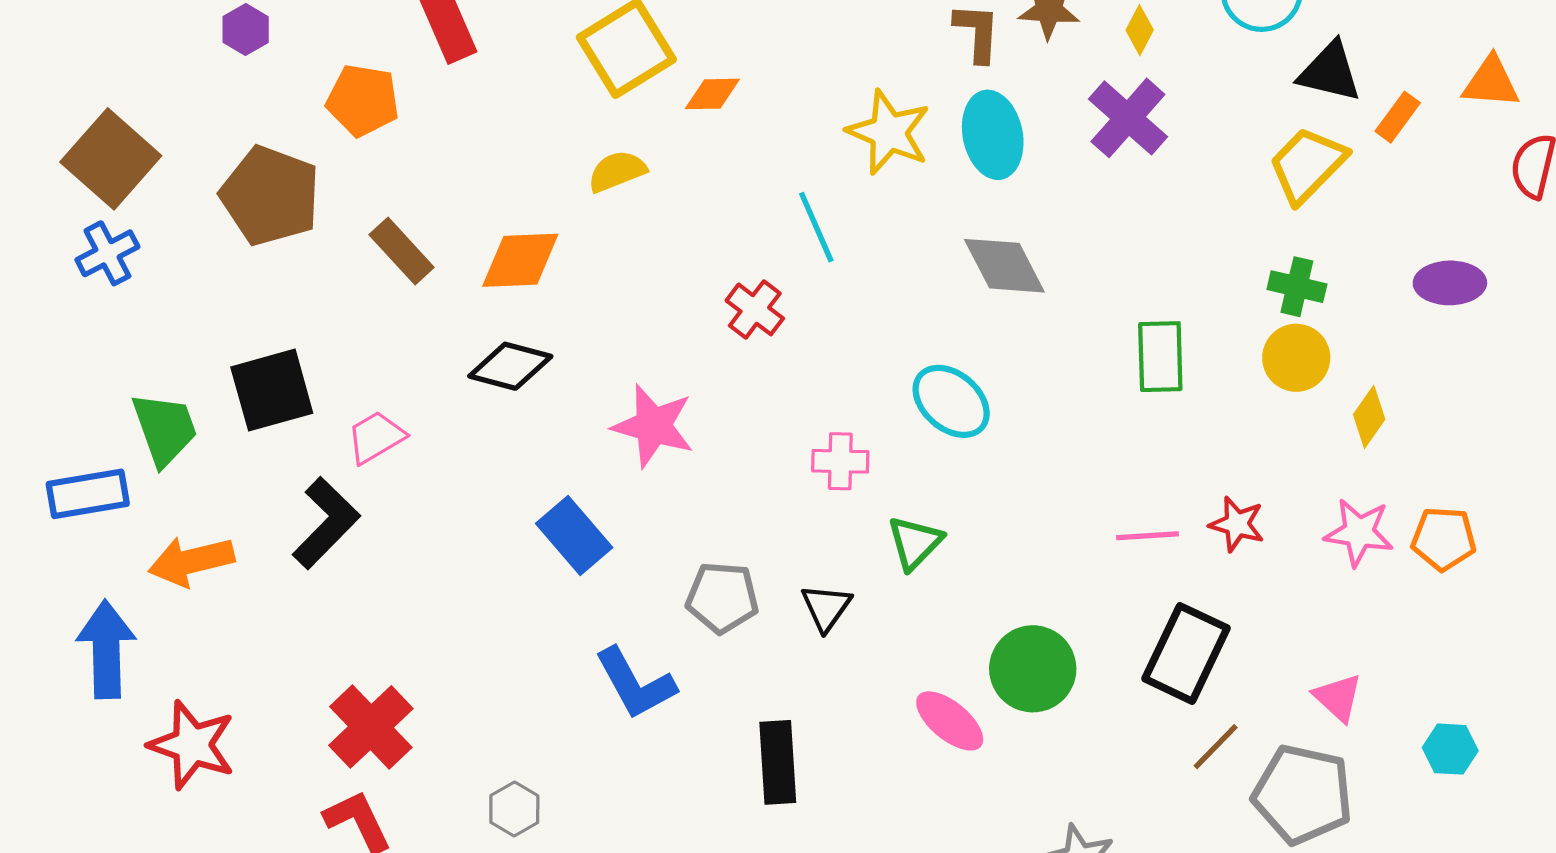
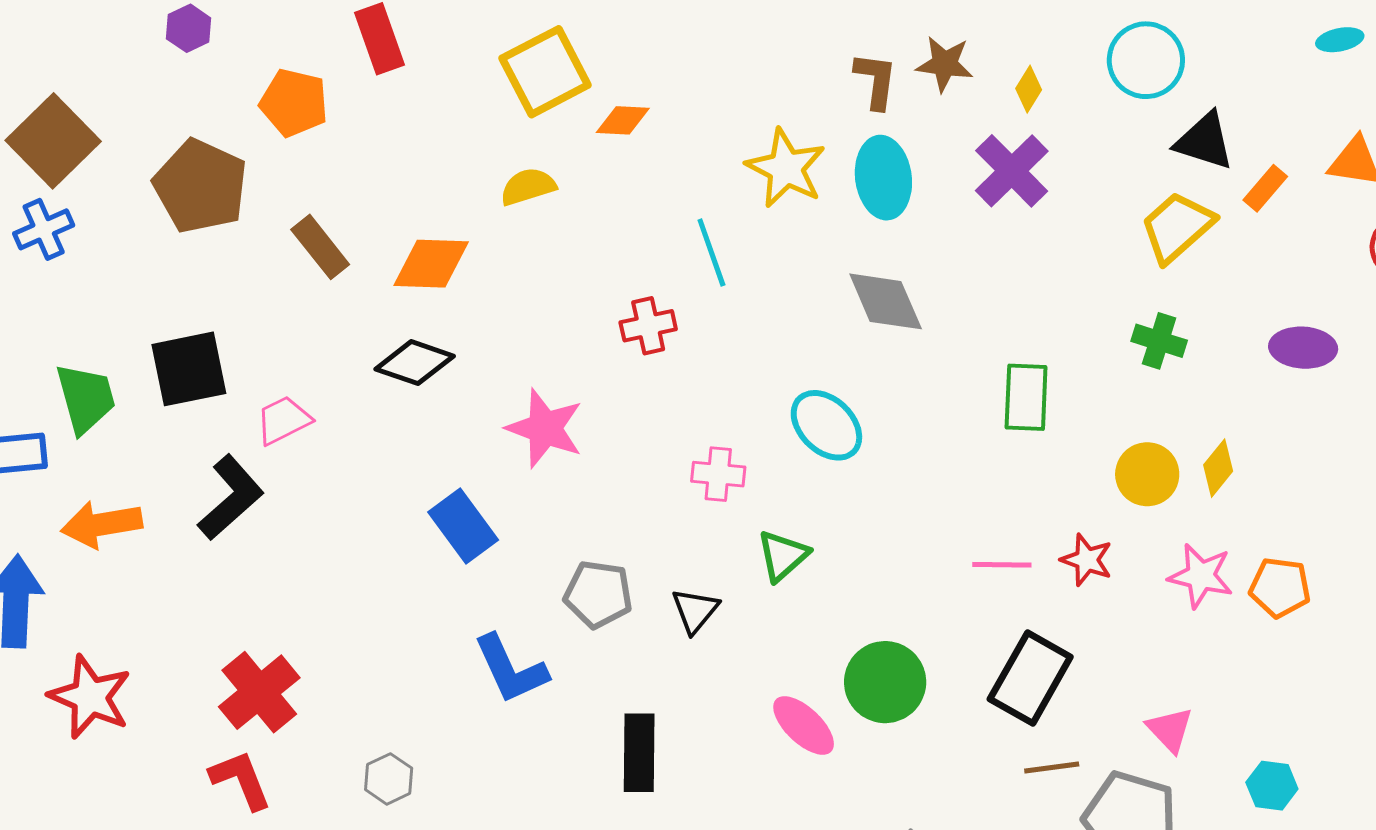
red cross: (755, 309) -> (648, 326), turned 36
yellow circle: (1296, 358) -> (1147, 474), moved
brown line: (1216, 747) -> (1052, 767), turned 34

